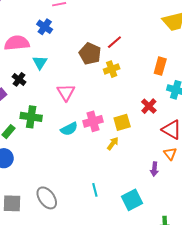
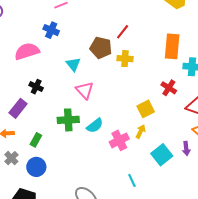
cyan triangle: (40, 62) -> (73, 64), moved
orange rectangle: (160, 66) -> (172, 46), size x1.4
yellow cross: (112, 69) -> (125, 59), turned 35
green cross: (31, 117) -> (68, 120), moved
pink cross: (93, 121) -> (119, 140), moved
cyan square: (132, 200) -> (162, 155), moved

